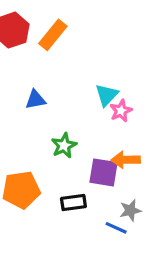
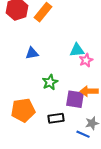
cyan triangle: (107, 95) -> (77, 50), turned 42

